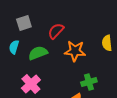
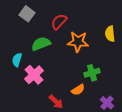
gray square: (24, 23) -> (27, 14), turned -35
cyan semicircle: (14, 47) -> (17, 60), moved

